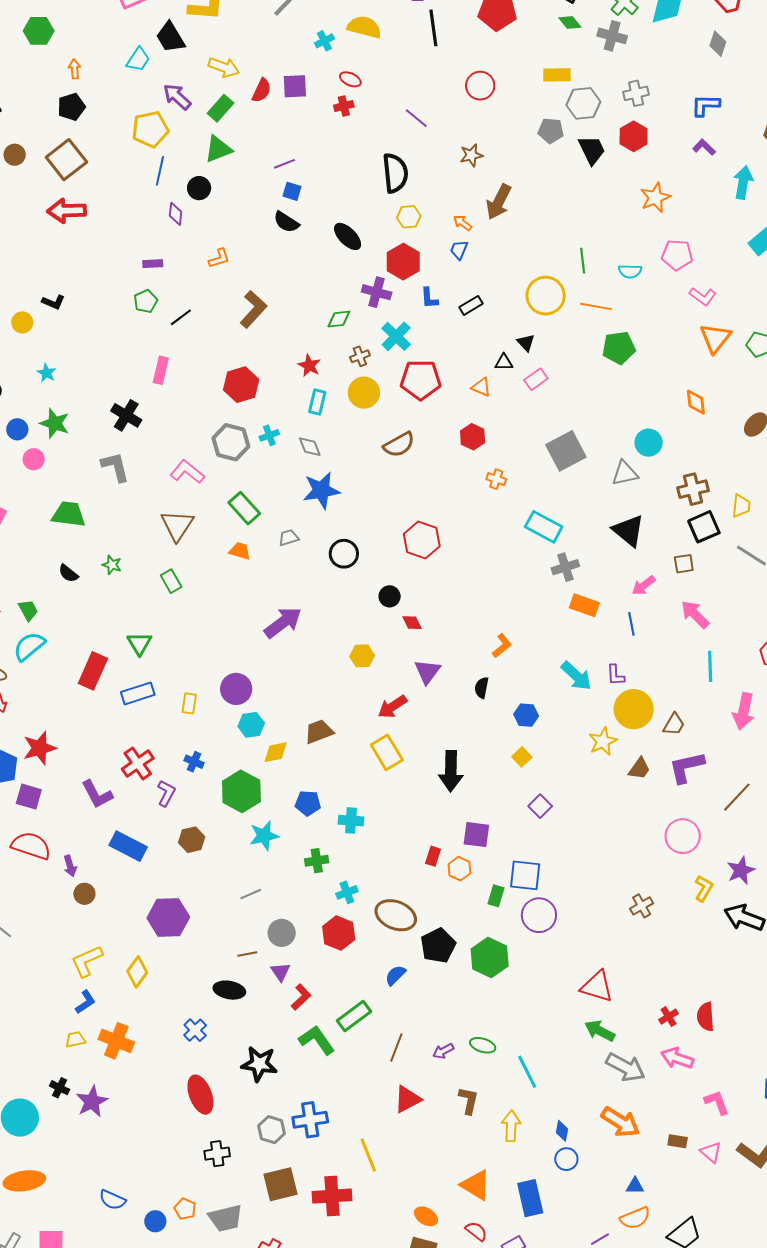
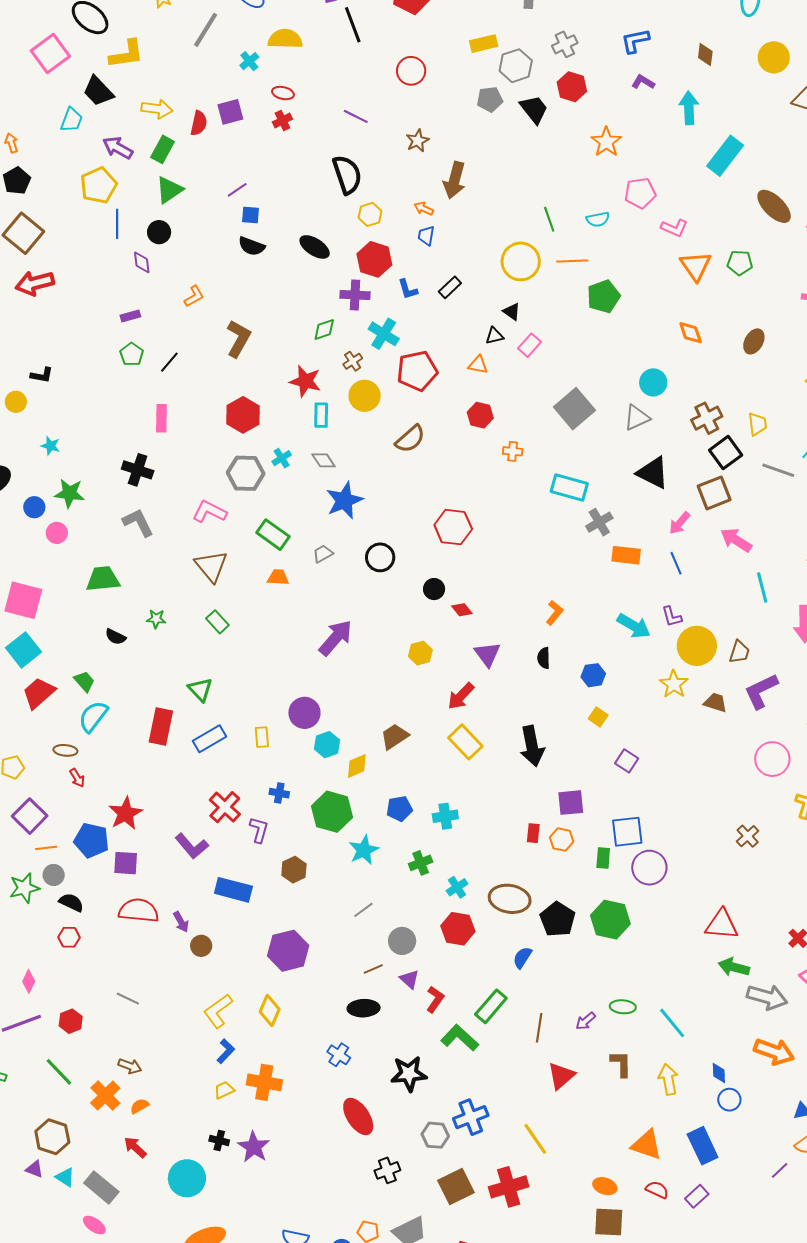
red star: (309, 366) -> (305, 381), size x1.4
brown square: (684, 564) -> (714, 493), size x1.6
brown trapezoid: (639, 769) -> (715, 703), turned -95

